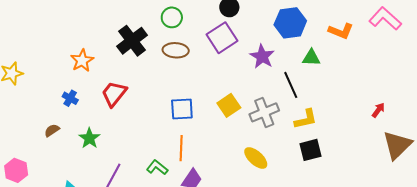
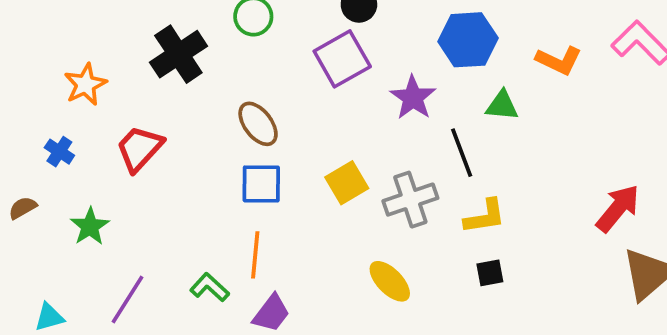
brown ellipse: (176, 50) -> (258, 124), moved, turned 45
red arrow: (378, 110) -> (618, 208), size x1.8
black square: (310, 150) -> (490, 273), size x0.7

